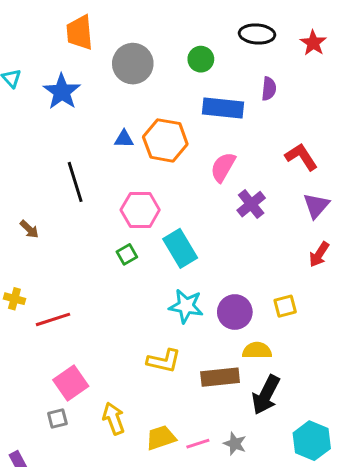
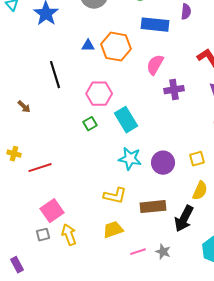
purple cross: (251, 204) -> (174, 90), turned 30
yellow semicircle: (257, 350) -> (200, 191), moved, turned 114
yellow arrow: (114, 418) -> (69, 235), moved
yellow trapezoid: (161, 438) -> (113, 230), moved

